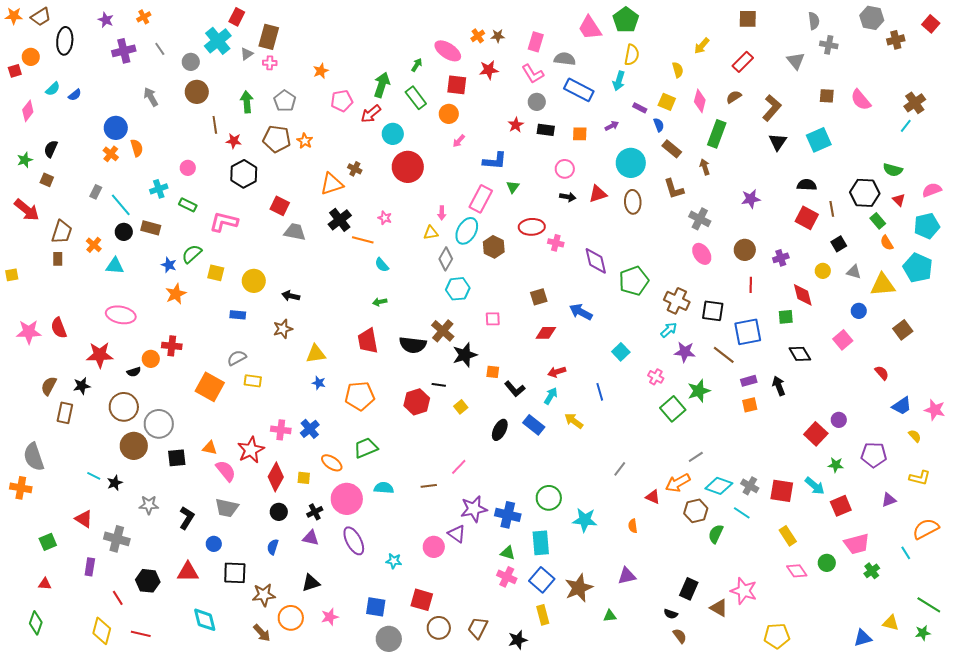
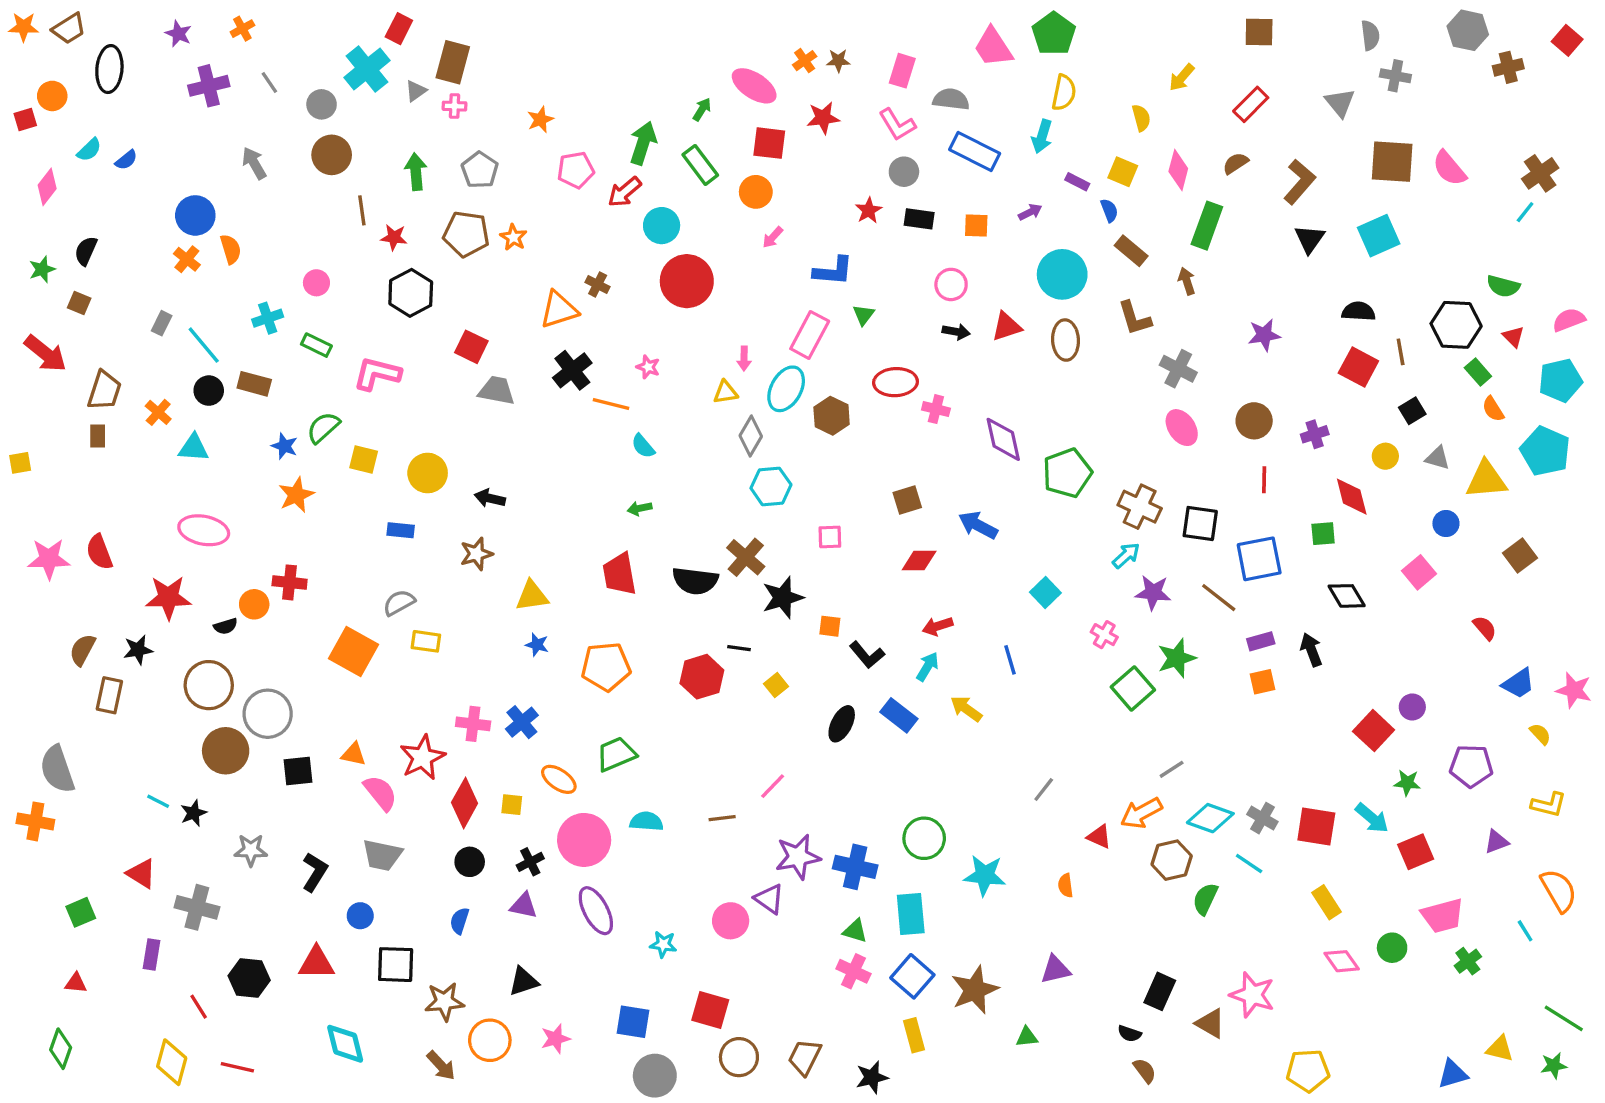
brown square: (827, 96) -> (1392, 162), size x1.8
orange semicircle: (926, 529) -> (1559, 890), turned 88

